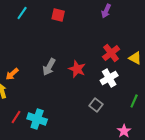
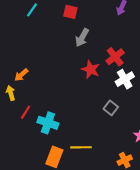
red cross: (111, 53) -> (115, 57), moved
gray arrow: (49, 67) -> (82, 38), moved
red line: (16, 117) -> (26, 112), moved

